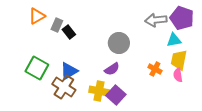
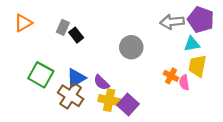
orange triangle: (37, 16) -> (23, 23), moved
purple semicircle: (112, 69) -> (101, 83), moved, turned 77
pink semicircle: (178, 75) -> (184, 83), moved

